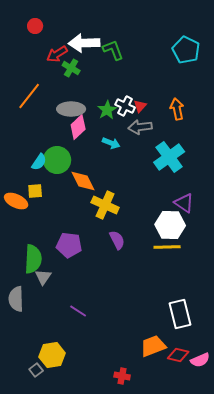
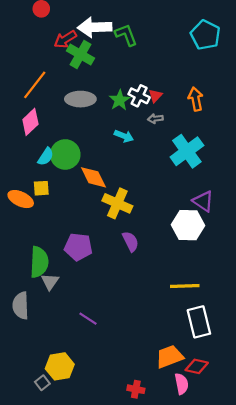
green cross: (71, 68) -> (80, 54), size x1.4
pink diamond: (78, 127) -> (30, 122), moved
gray arrow: (140, 127) -> (155, 119), size x0.6
yellow line: (167, 247) -> (185, 286), moved
pink semicircle: (200, 360) -> (182, 384), moved, turned -78

